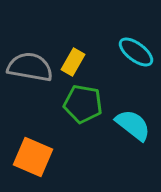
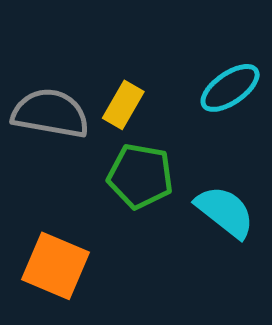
cyan ellipse: (136, 52) -> (230, 88), turned -72

